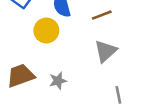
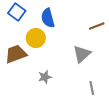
brown line: (102, 15) -> (97, 26), moved
brown trapezoid: (21, 76) -> (16, 54), moved

